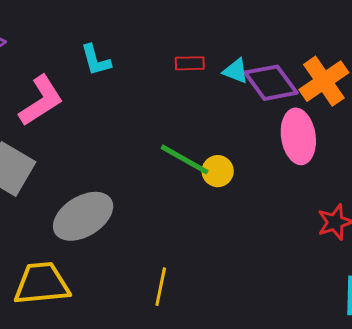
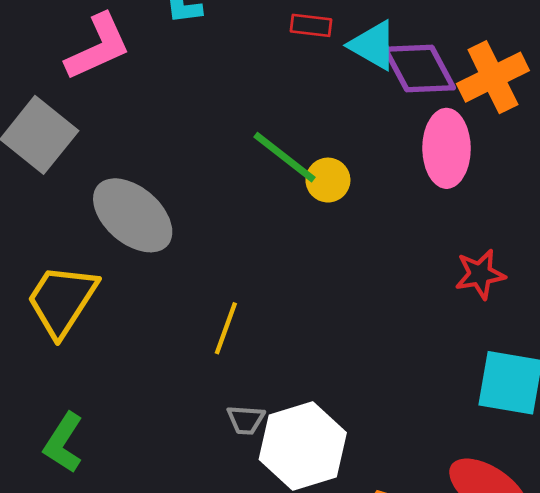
cyan triangle: (236, 71) -> (373, 45), size x1.4
gray ellipse: (83, 216) -> (133, 215), turned 64
yellow trapezoid: (42, 284) -> (62, 300), turned -60

